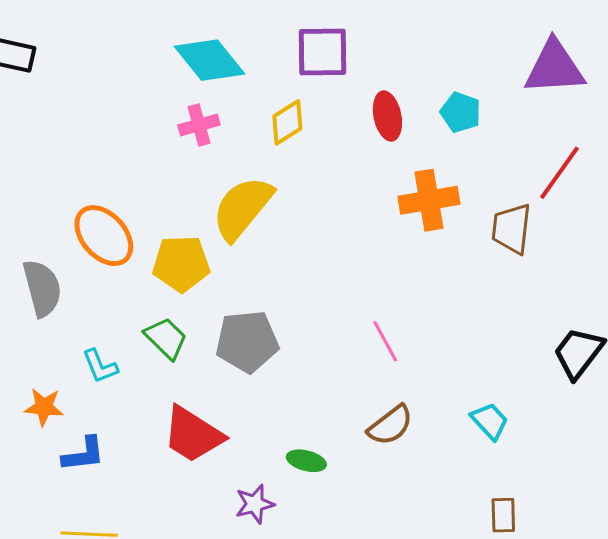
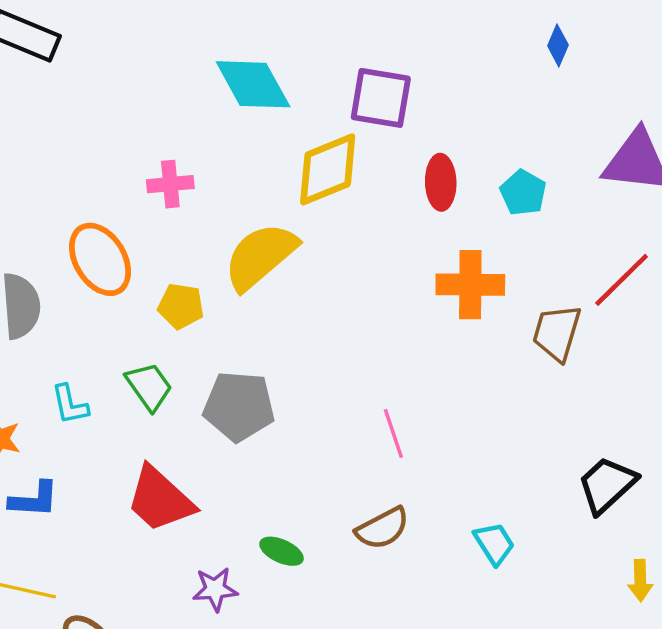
yellow diamond: (287, 122) -> (328, 169), size x1.5
pink cross: (199, 125) -> (170, 184), moved
yellow pentagon: (181, 264) -> (181, 306), size x0.7

